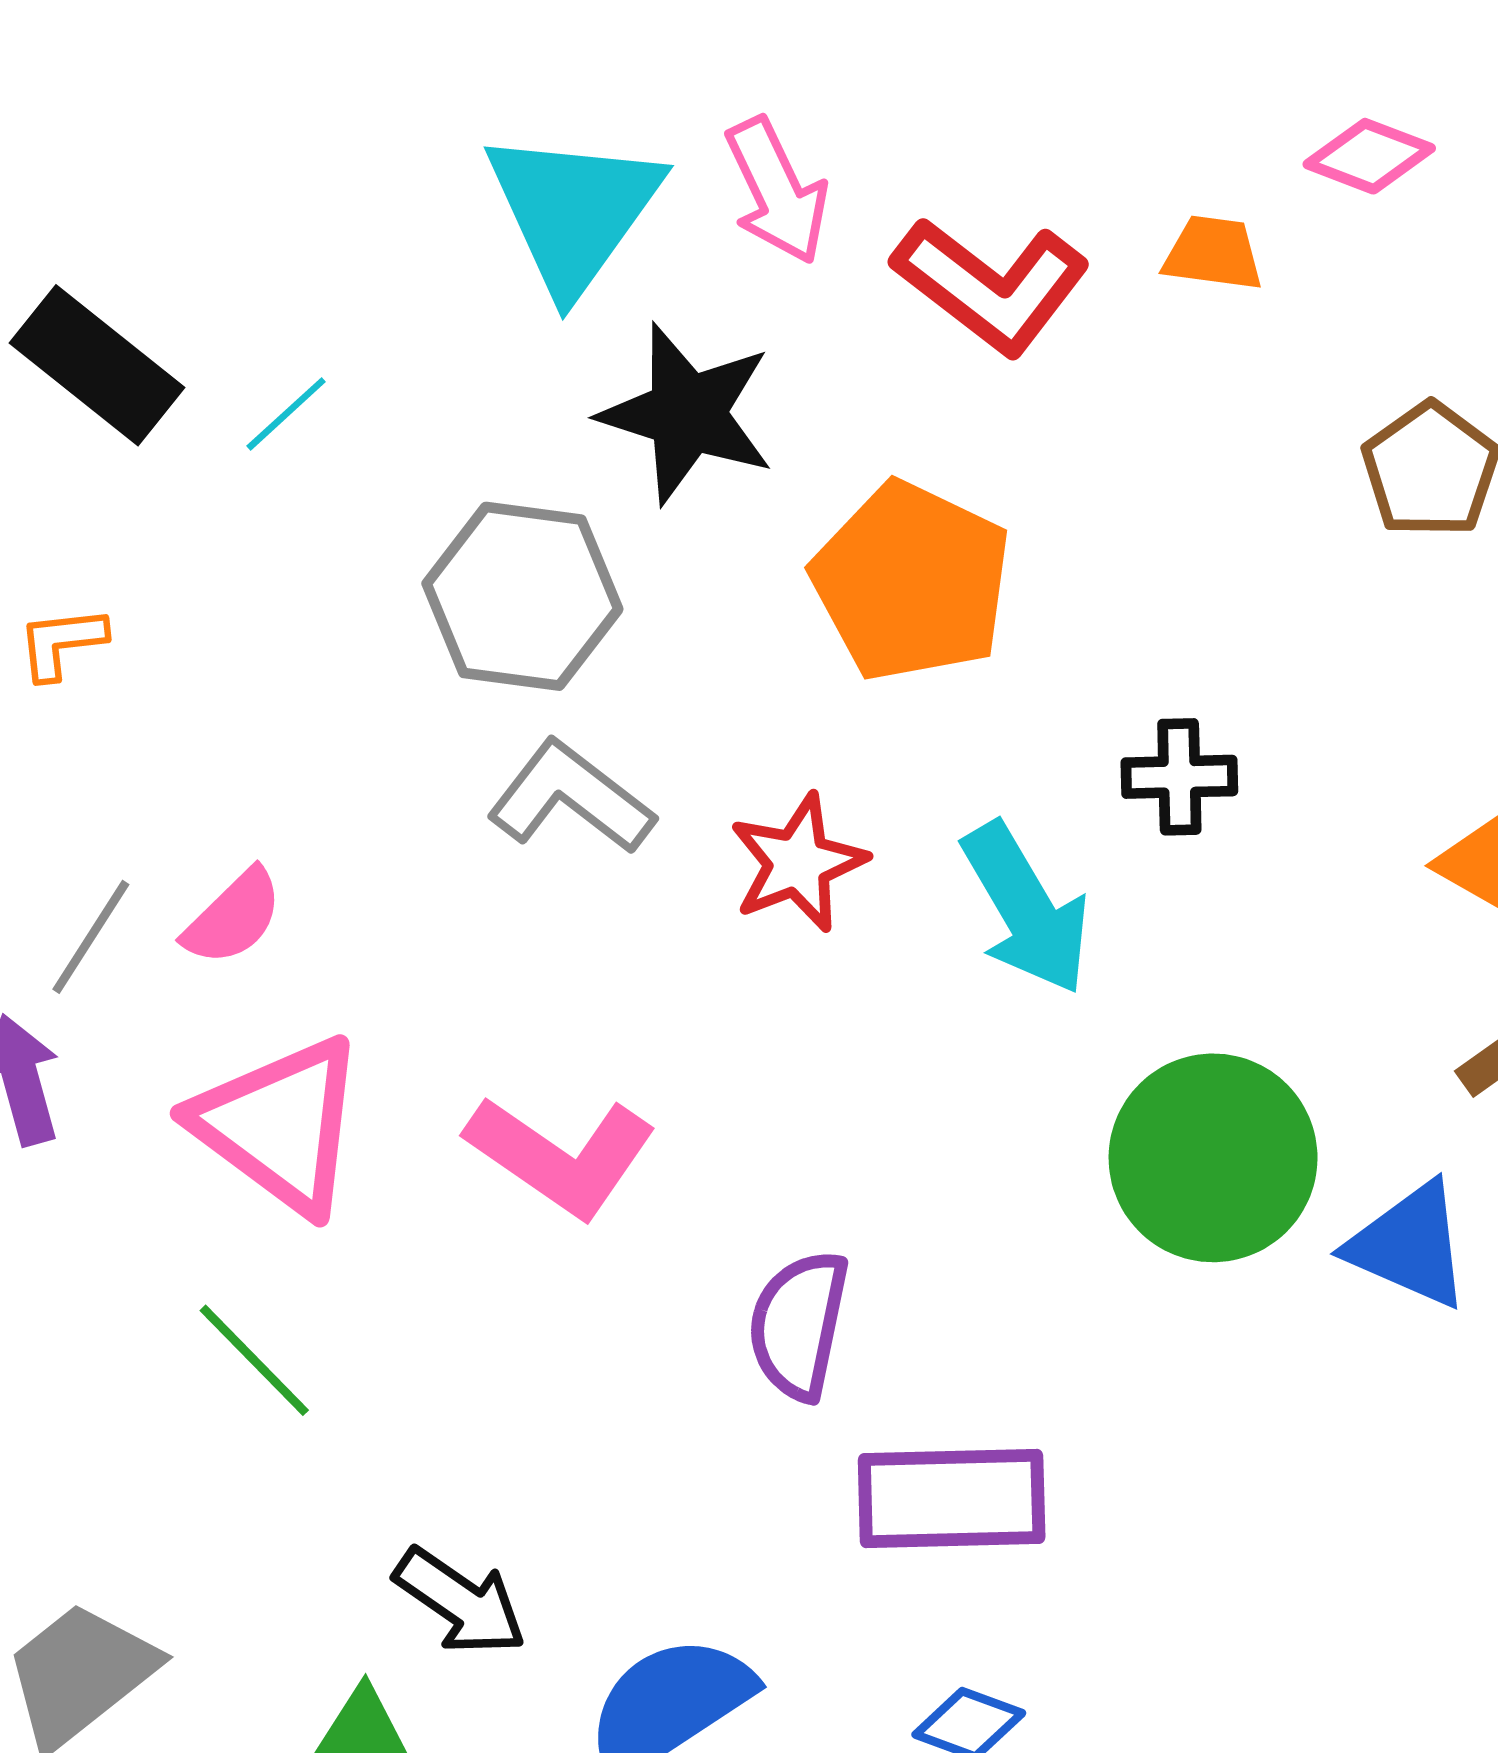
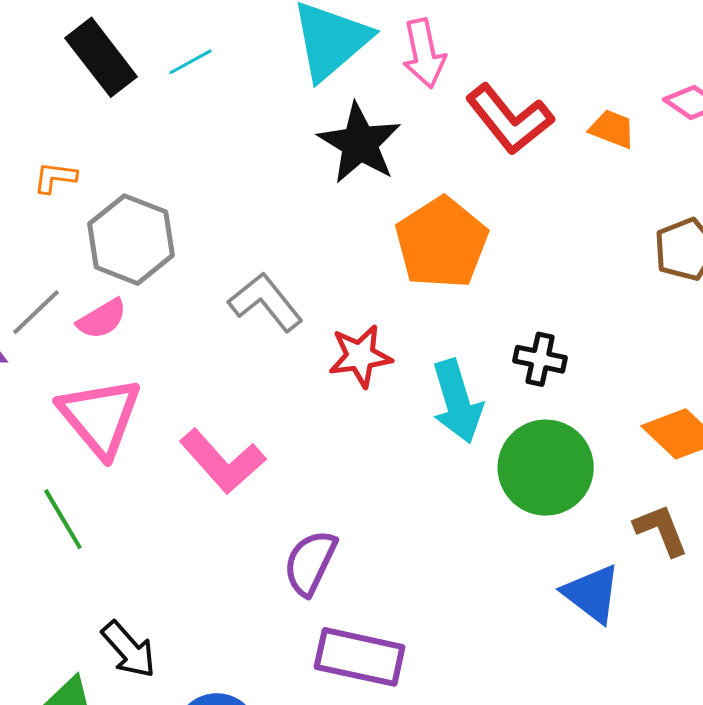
cyan line: (286, 414) -> (191, 62), moved
gray hexagon: (522, 596) -> (131, 240), moved
green circle: (1213, 1158) -> (546, 468), moved

